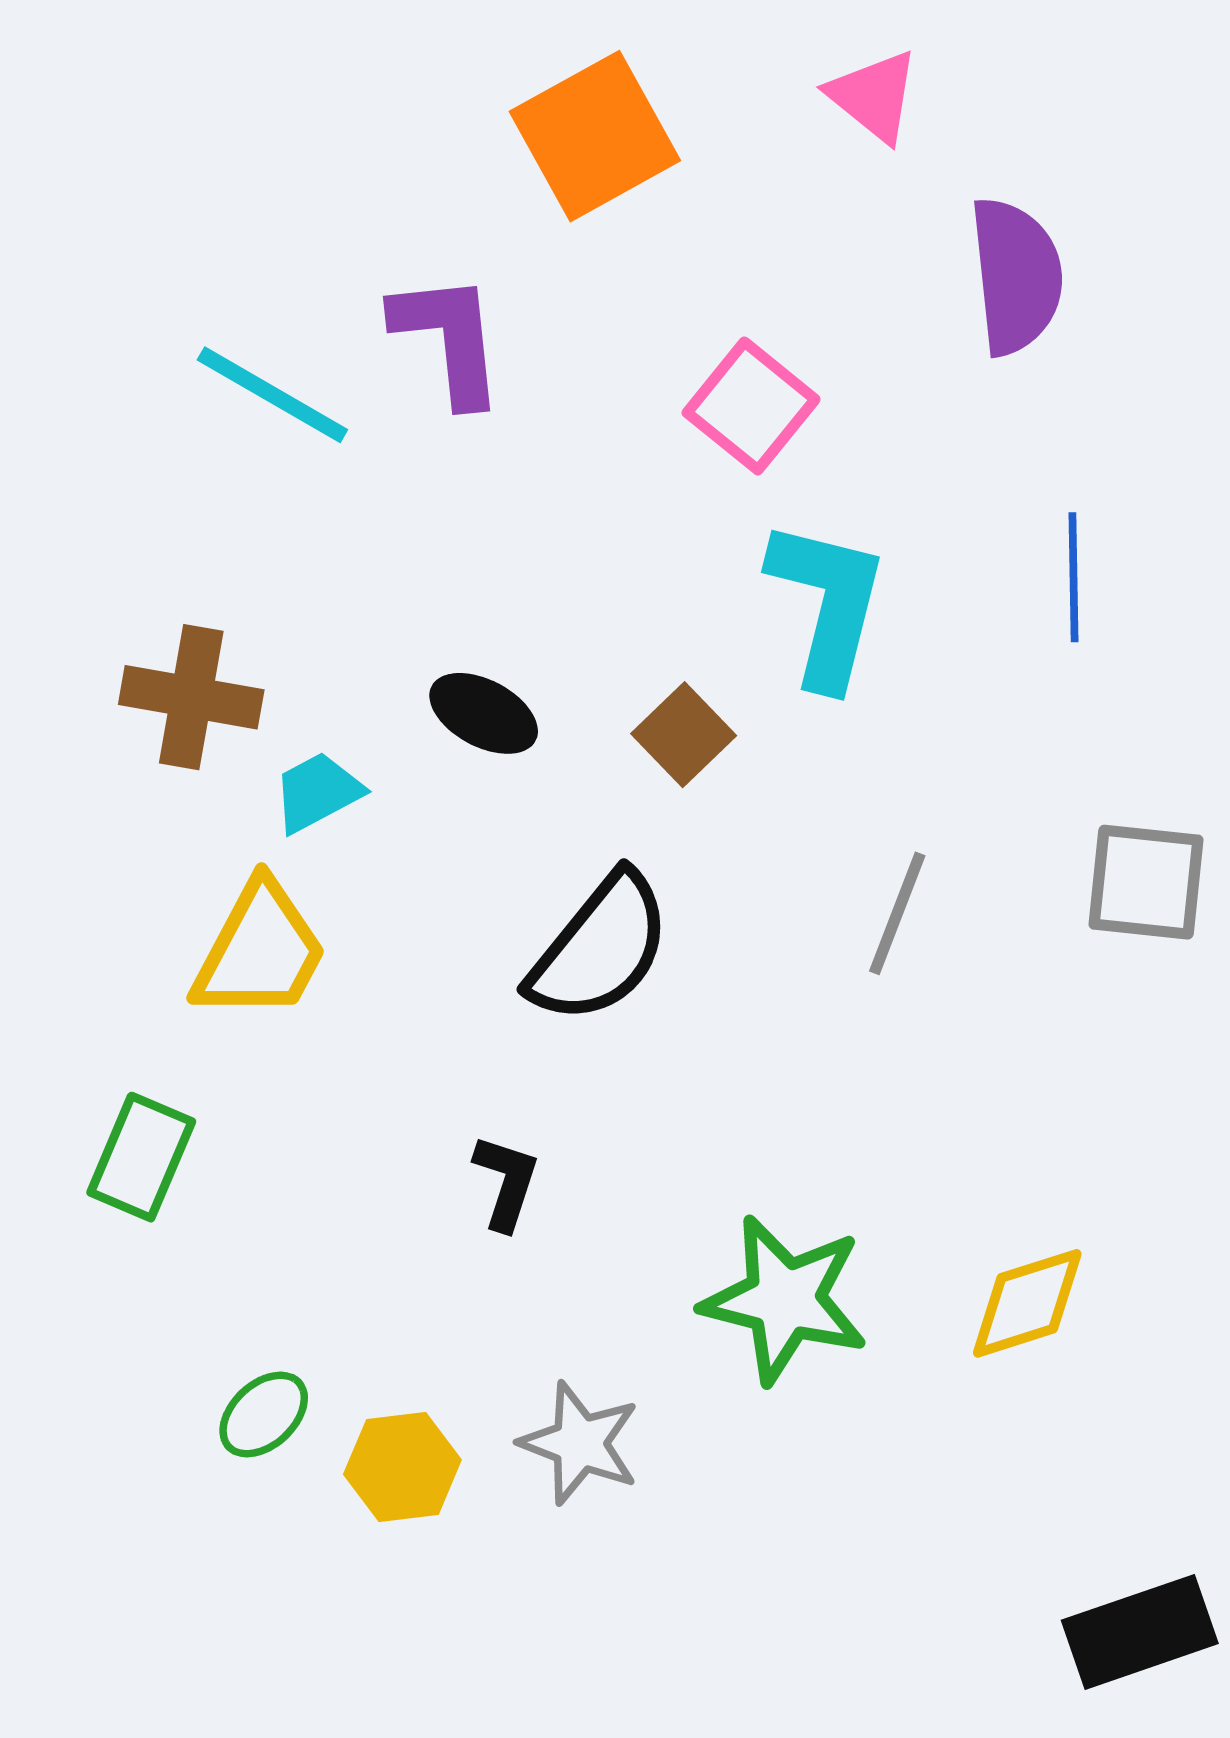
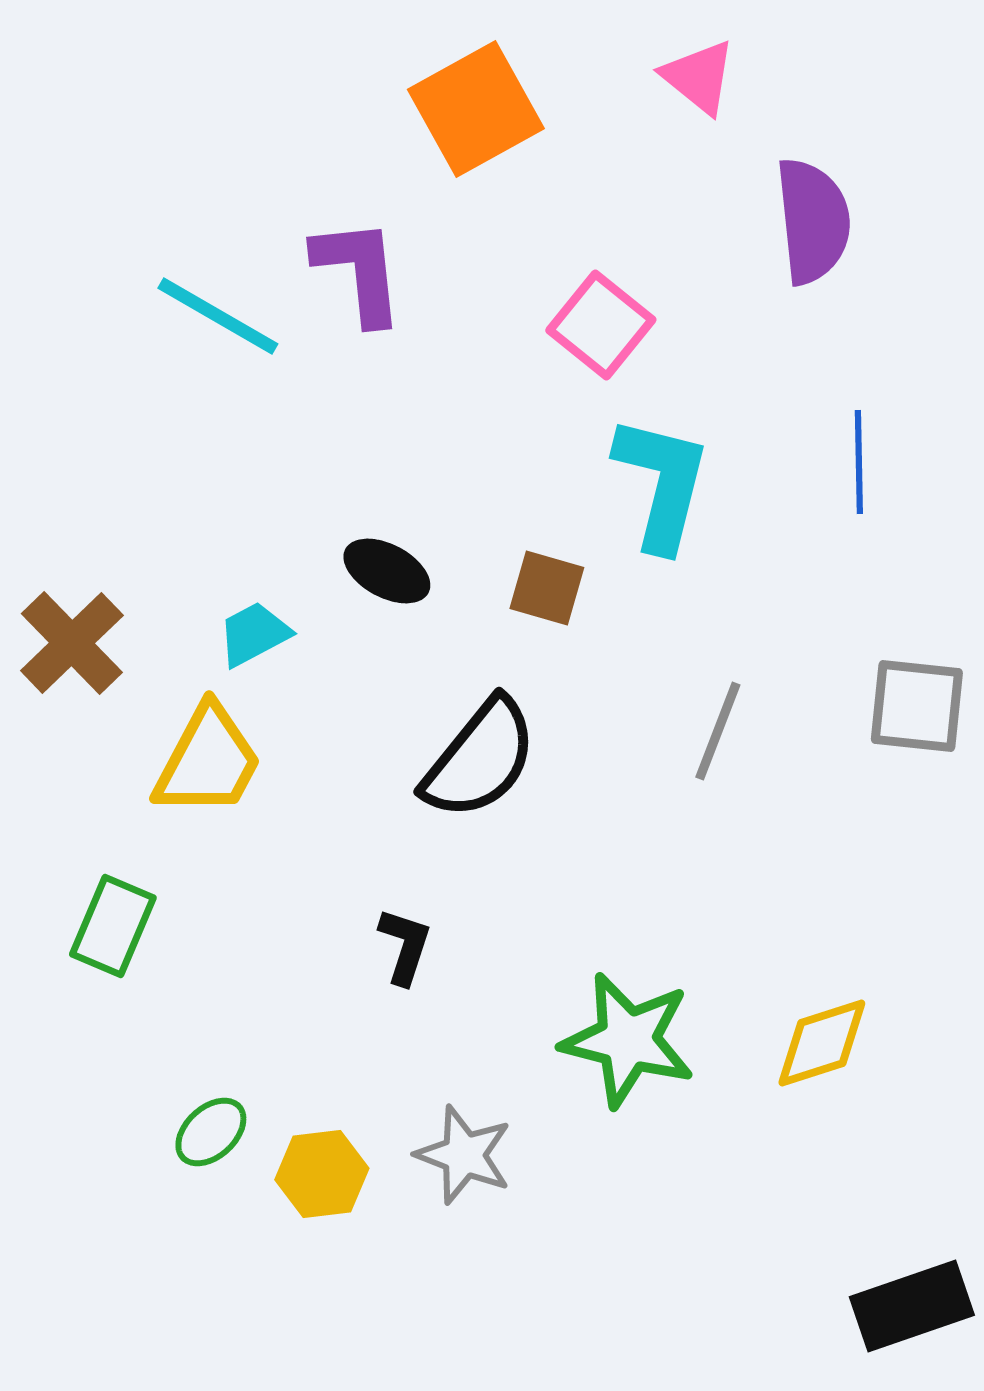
brown cross: (191, 697) -> (72, 643), moved, turned 36
brown square: (684, 735) -> (547, 588), turned -30

